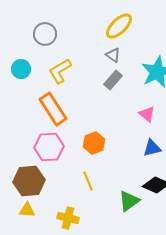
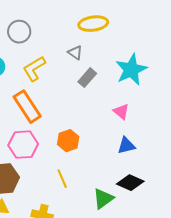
yellow ellipse: (119, 26) -> (93, 24), turned 36
gray triangle: (113, 55) -> (75, 53), moved

